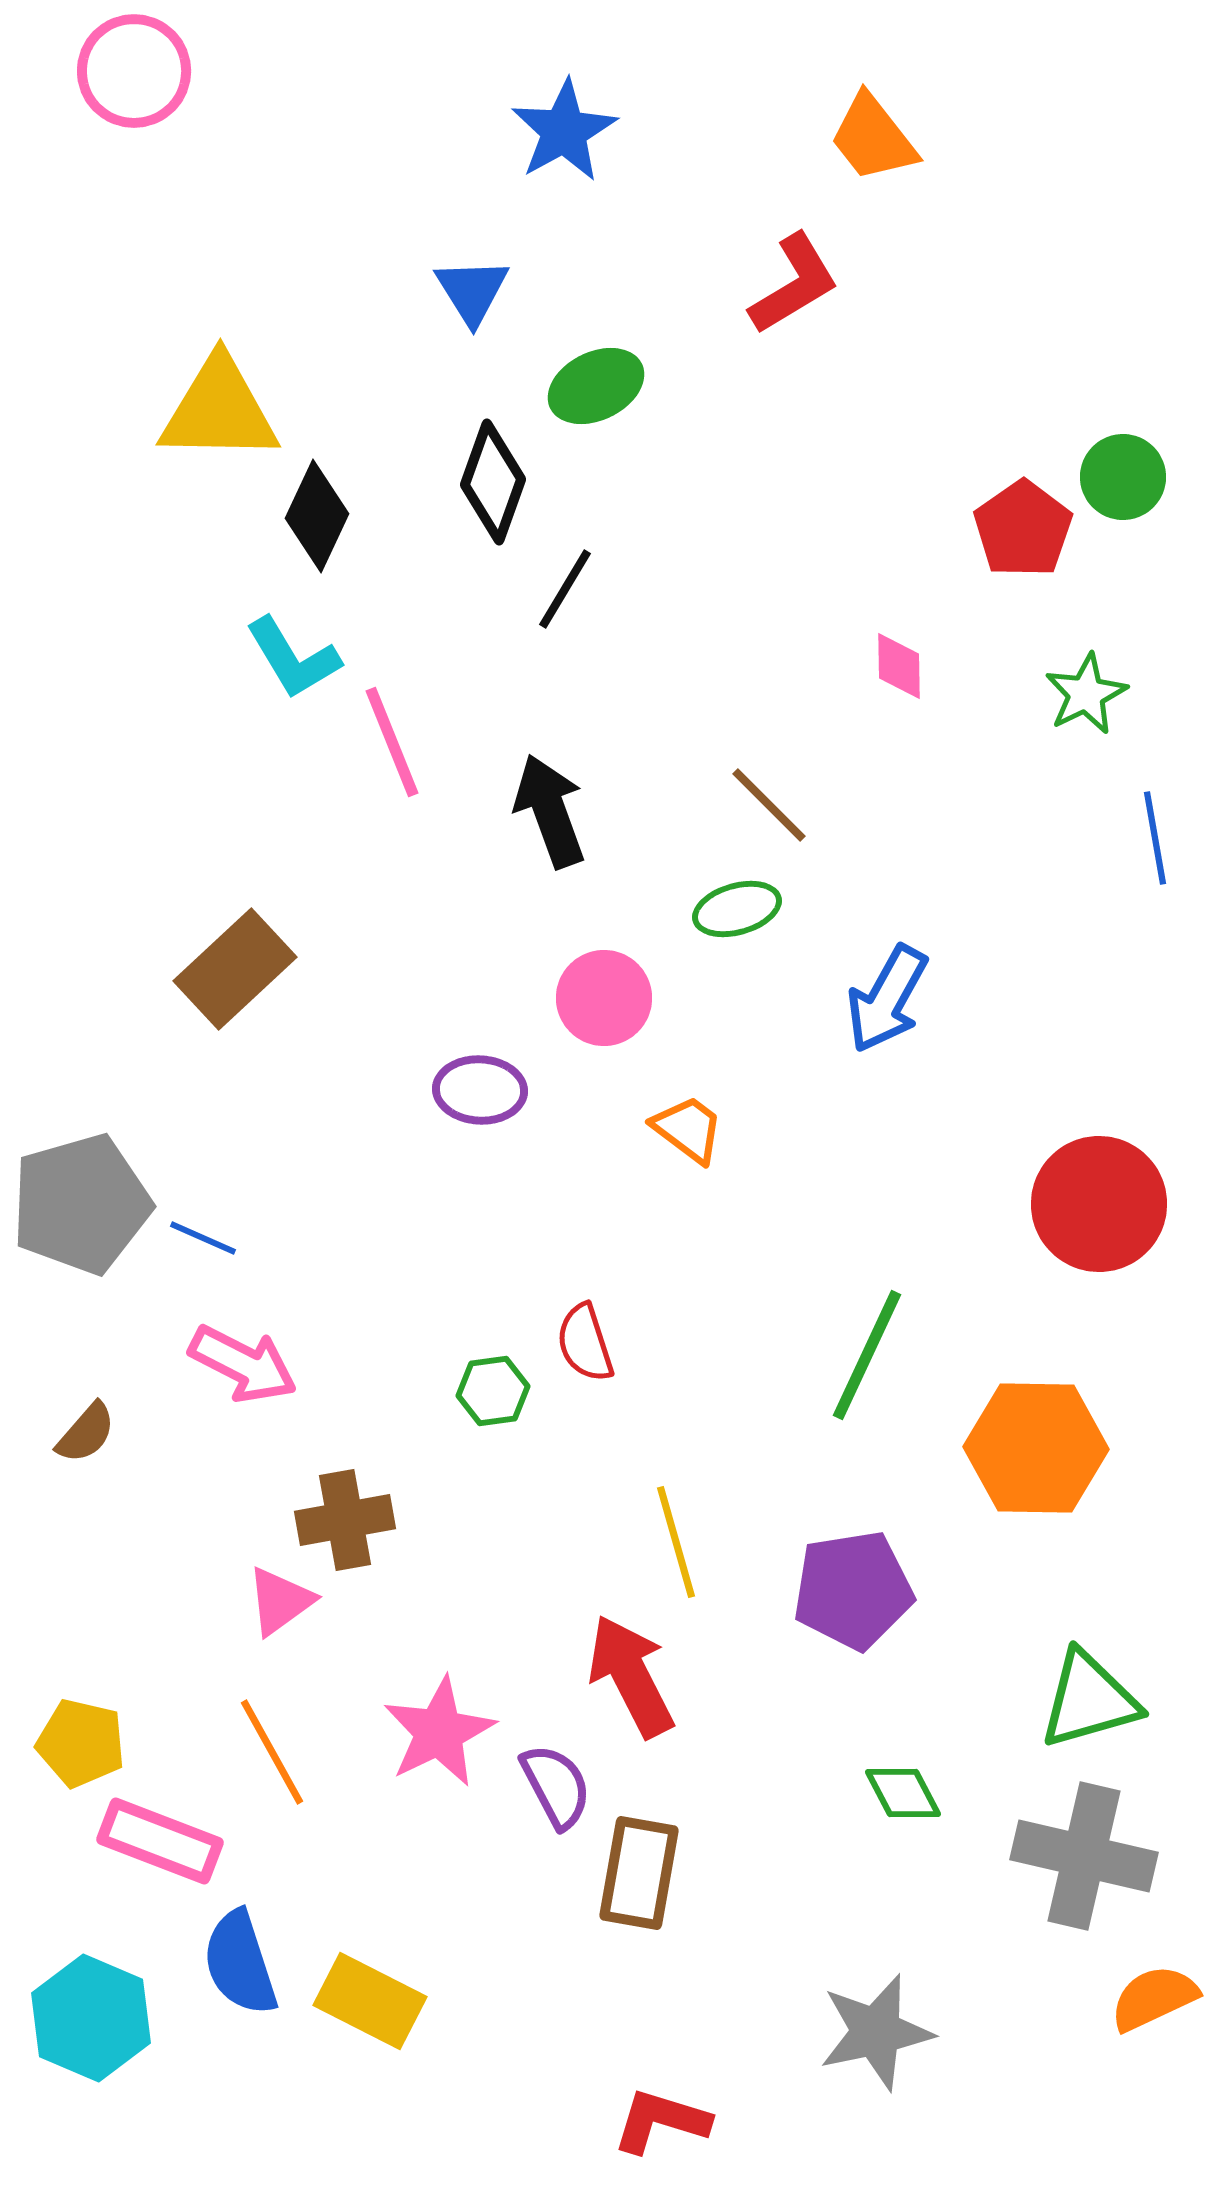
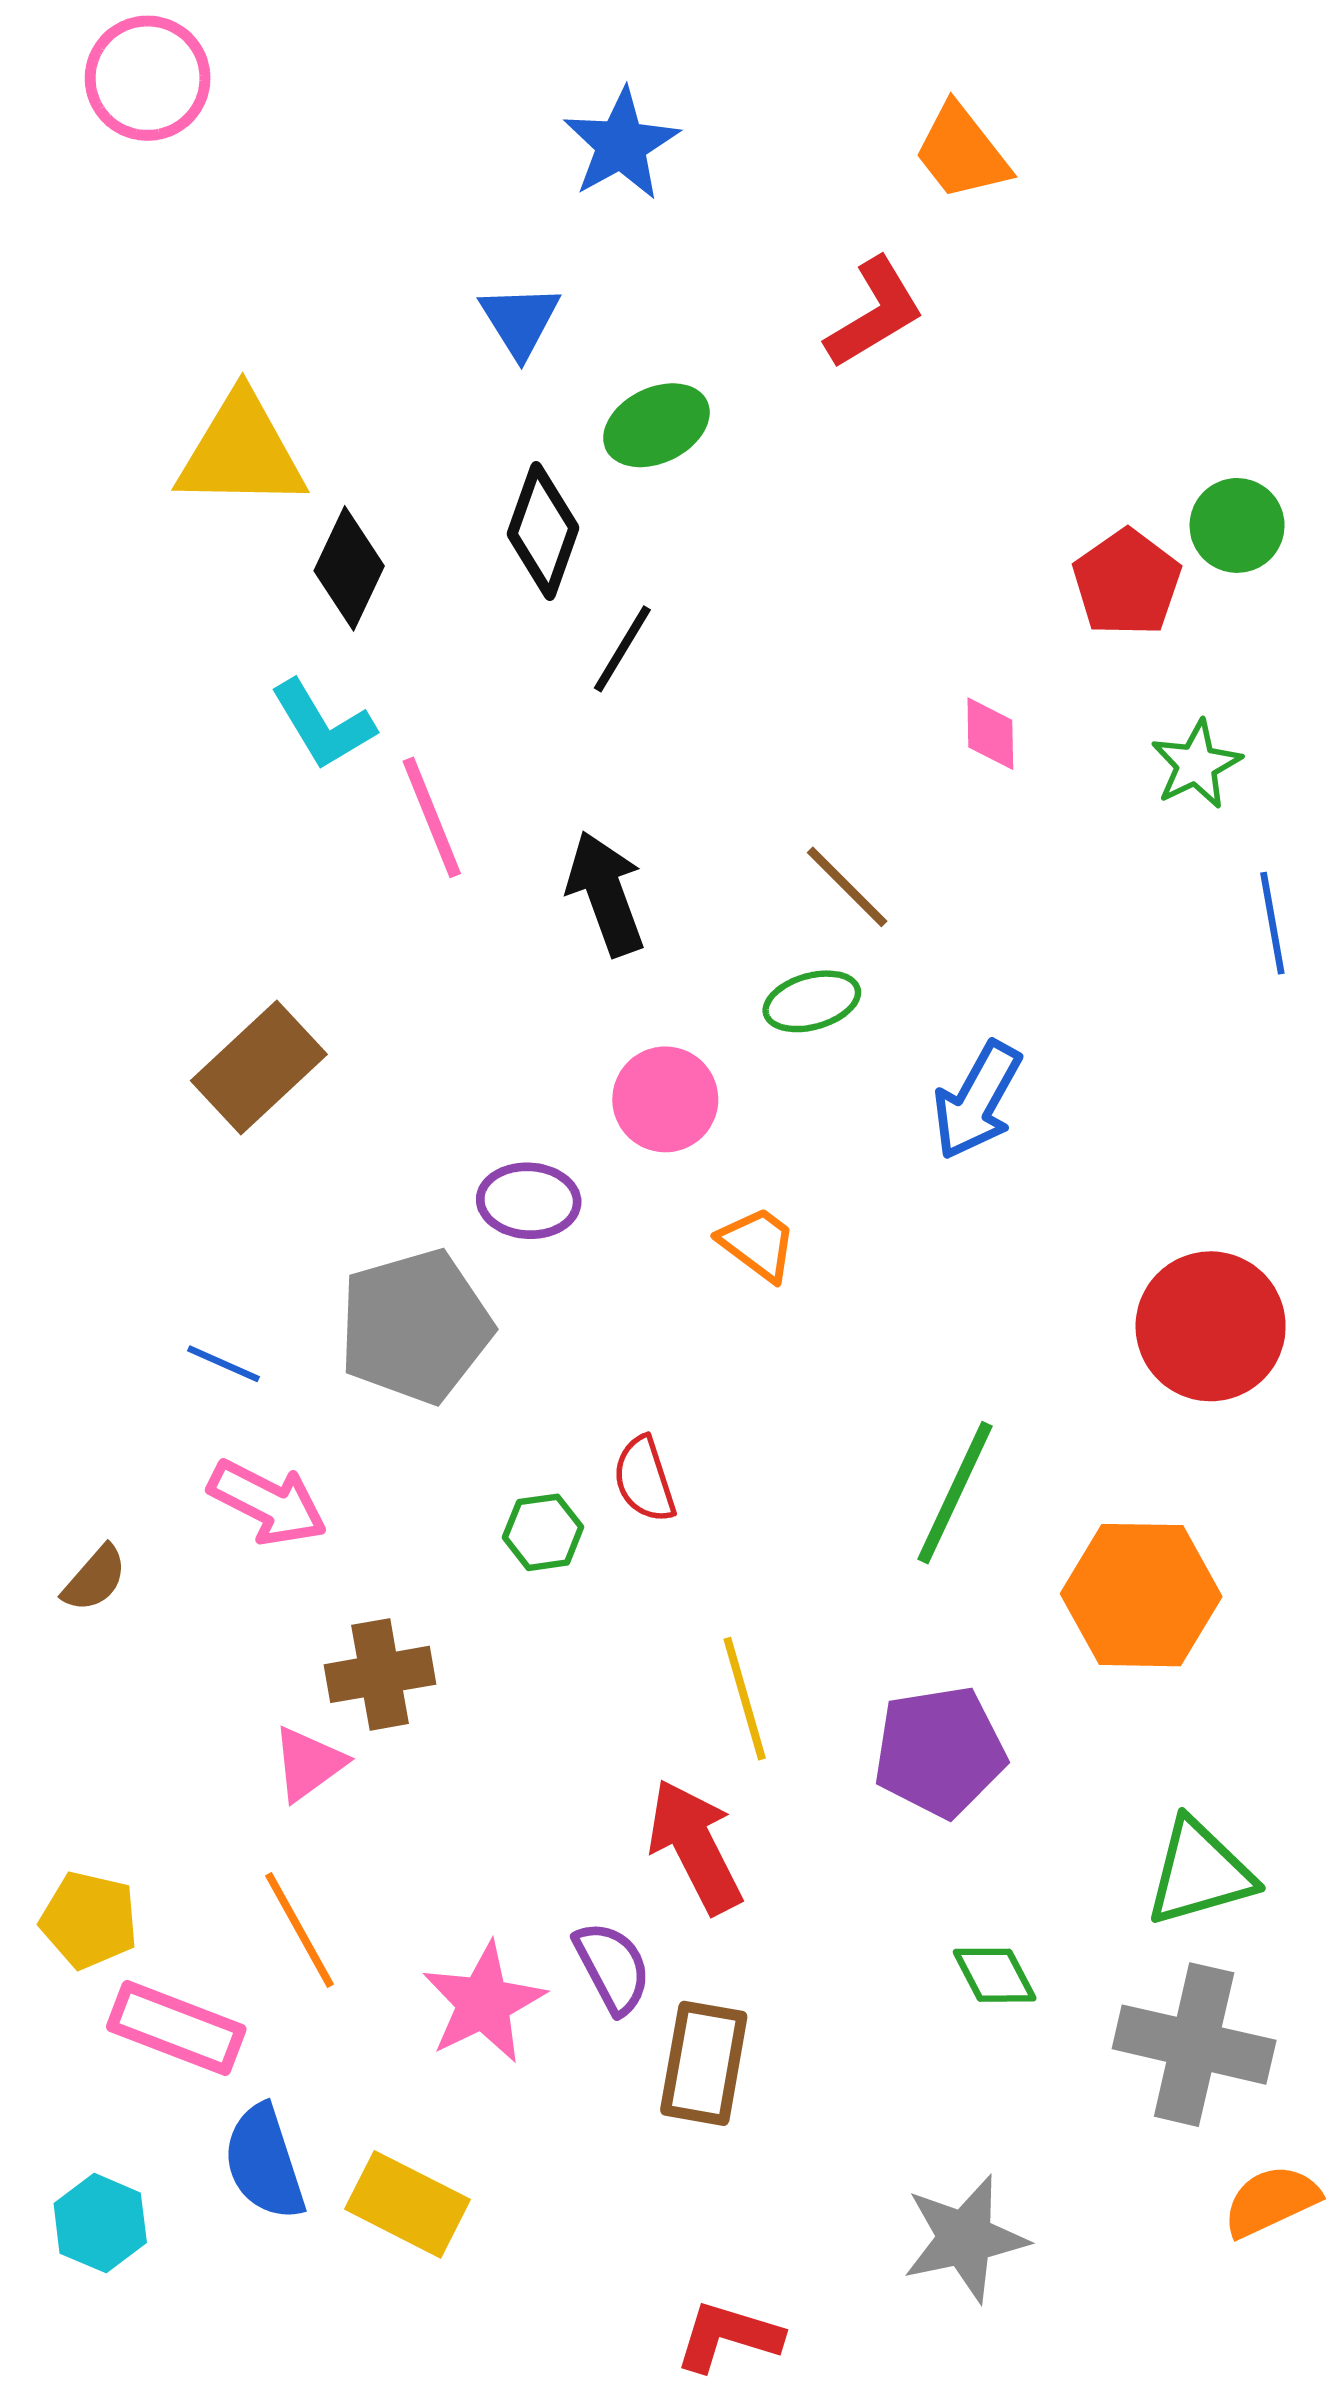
gray pentagon: (81, 1204) -> (415, 1326), moved
pink star: (439, 1732) -> (484, 2003), moved
cyan hexagon: (91, 2018) -> (100, 2223), size x0.7

